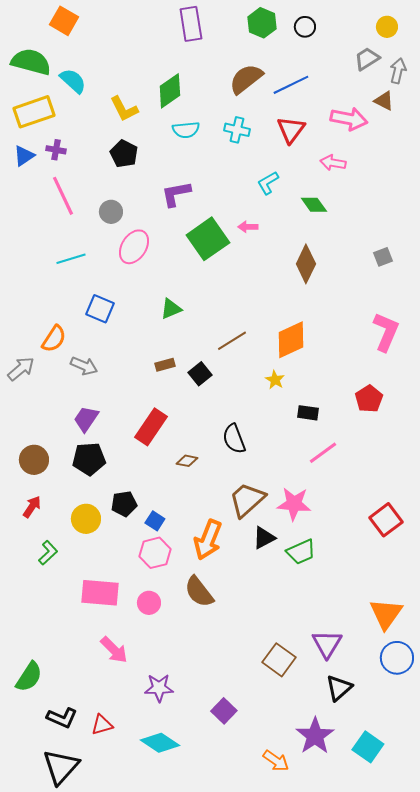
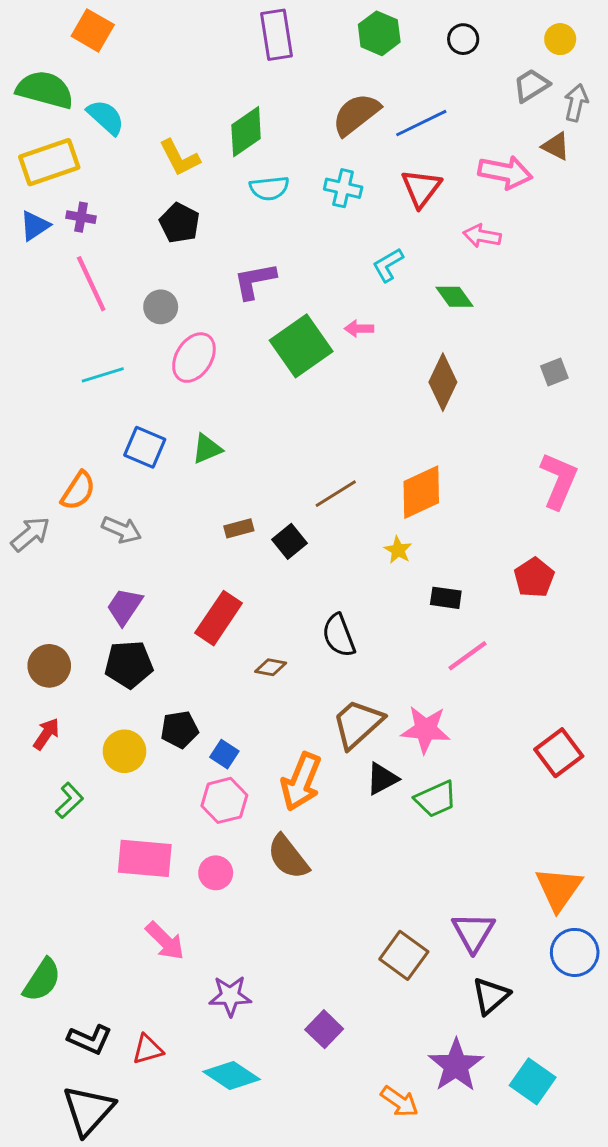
black circle: (305, 27) -> (463, 39), moved
green triangle: (171, 309) -> (207, 449), moved

